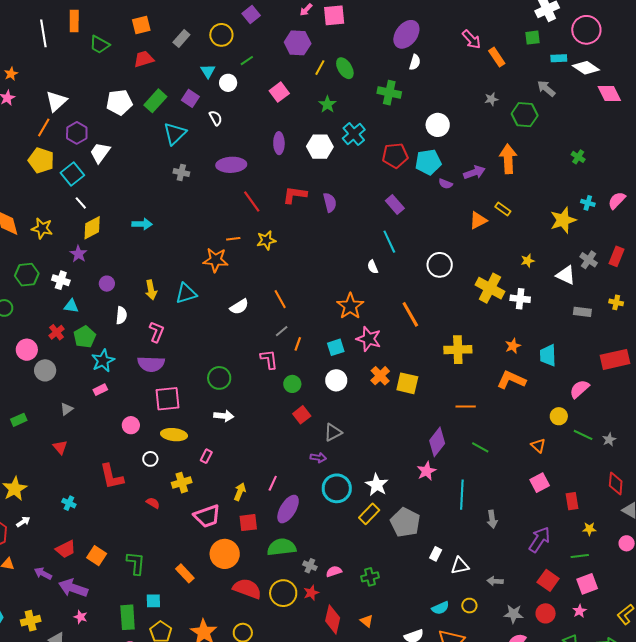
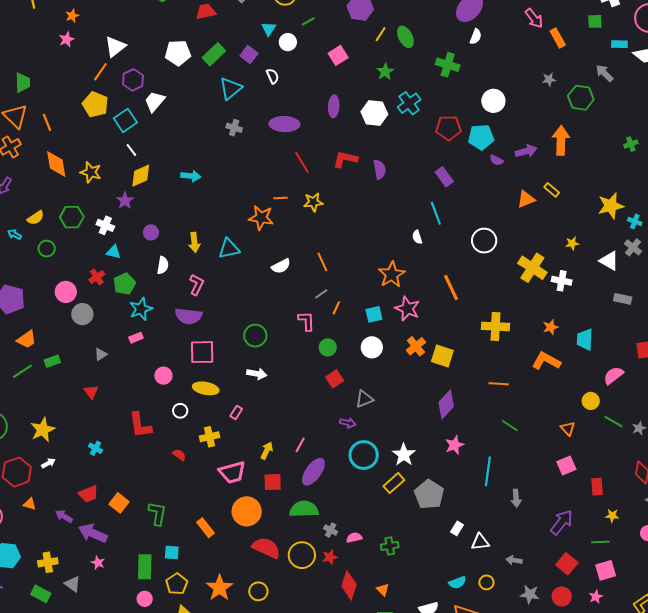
green cross: (578, 157) -> (631, 144), turned 32
cyan cross: (588, 203) -> (635, 221), moved
purple diamond: (437, 442) -> (446, 404), moved

